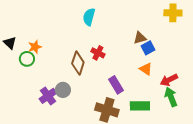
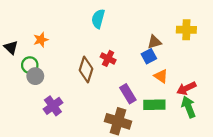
yellow cross: (173, 13) -> (186, 30), moved
orange star: (35, 47) -> (41, 40), moved
blue square: (148, 48) -> (149, 56), moved
gray circle: (63, 90) -> (35, 76), moved
green rectangle: (140, 106) -> (154, 105), moved

